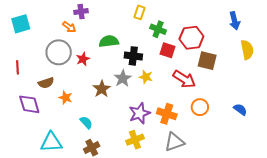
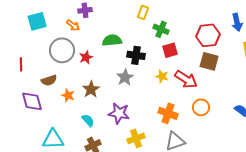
cyan square: (21, 24) -> (37, 21), moved
red hexagon: (191, 38) -> (208, 35), moved
red square: (168, 50) -> (170, 50), turned -35
yellow star: (146, 77) -> (162, 76), moved
brown star: (102, 89) -> (91, 89), moved
purple star: (139, 113) -> (119, 113), moved, turned 30

